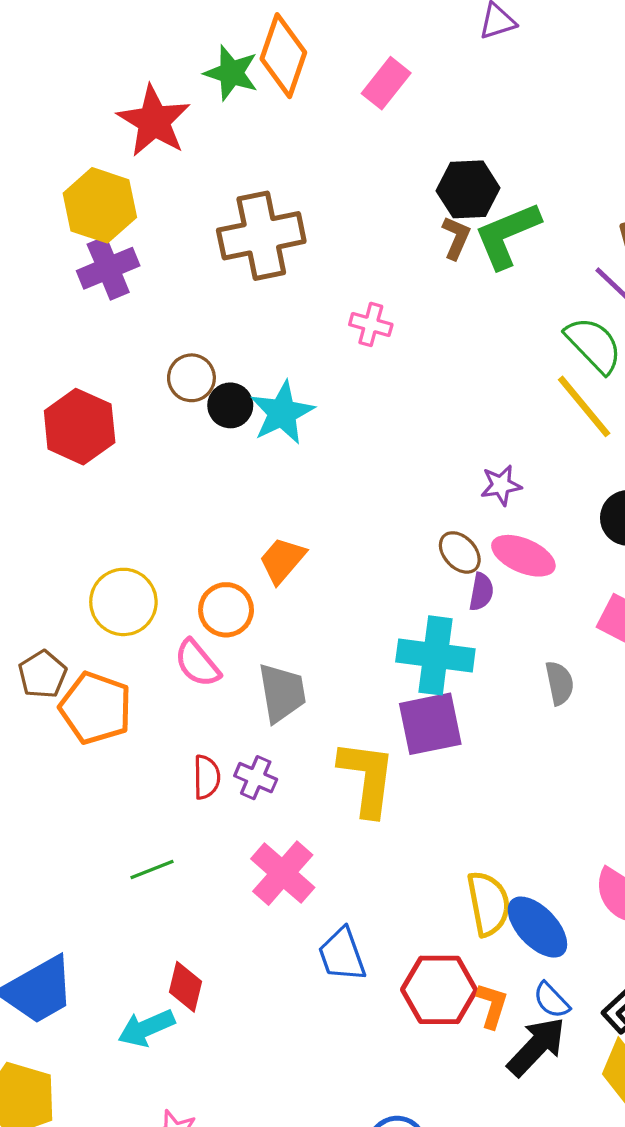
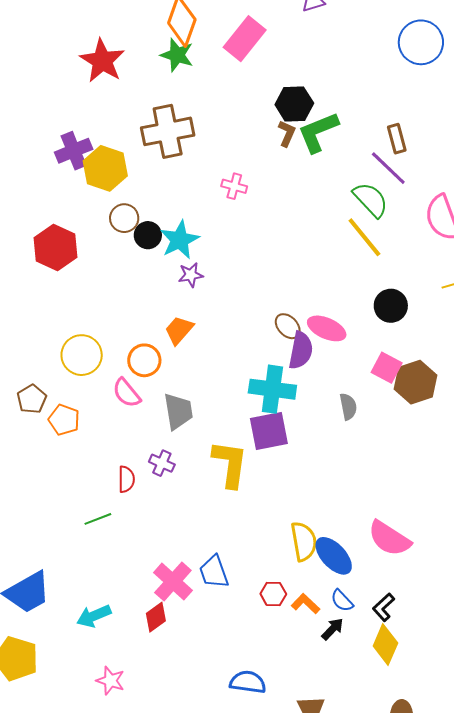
green star: (231, 73) -> (177, 55), moved
pink rectangle: (386, 83) -> (245, 39), size x1.4
yellow hexagon: (100, 205) -> (105, 168), moved
purple star: (501, 485) -> (191, 275), moved
purple semicircle: (481, 592) -> (301, 350), size x1.6
orange pentagon: (96, 708) -> (64, 420), size x0.7
red semicircle: (207, 777) -> (126, 479), moved
pink cross: (283, 873) -> (173, 581), moved
red diamond: (186, 987) -> (156, 617), moved, turned 40
red hexagon: (439, 990) -> (273, 594), size x0.6
orange L-shape: (492, 1005) -> (306, 604), turned -64
black arrow: (536, 1047) -> (333, 629), size x0.6

